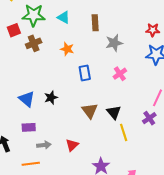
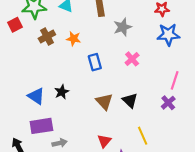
brown cross: (34, 43) -> (47, 36), moved
purple rectangle: (29, 127) -> (41, 126), size x1.5
yellow line: (124, 132) -> (143, 136), moved
red triangle: (72, 145) -> (104, 141), moved

